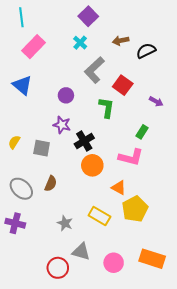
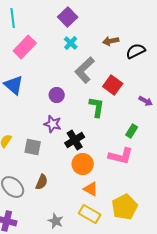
purple square: (88, 16) -> (68, 17), moved
orange triangle: (119, 188) -> (91, 189), moved

